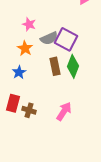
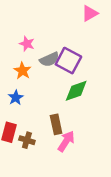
brown rectangle: (55, 66) -> (56, 124), moved
green diamond: (73, 66) -> (76, 91), turned 50

